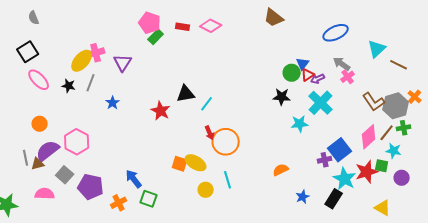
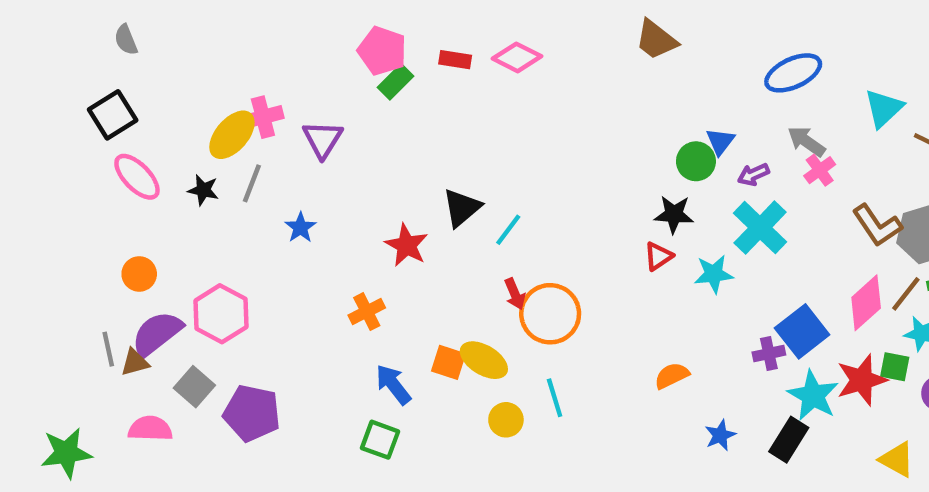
red triangle: (308, 75) -> (658, 256), moved
black triangle: (186, 94) -> (462, 208), turned -30
blue arrow: (134, 179) -> (393, 384), moved
orange cross: (119, 203) -> (367, 312), moved

